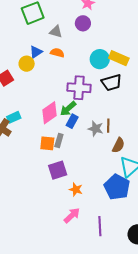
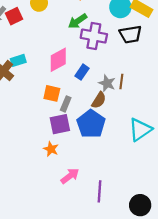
green arrow: (68, 109) -> (78, 21), moved
gray rectangle: (59, 141) -> (66, 104), moved
brown semicircle: (118, 145) -> (99, 100), moved
blue pentagon: (117, 187) -> (91, 124), moved
orange star: (76, 189) -> (51, 149), moved

